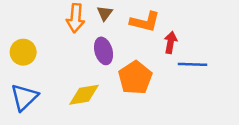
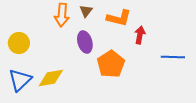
blue line: (192, 64) -> (173, 57), moved
yellow diamond: (84, 95) -> (51, 78), moved

